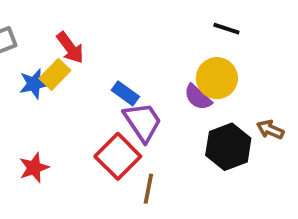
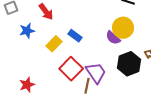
yellow rectangle: (55, 74) -> (54, 44), moved
purple trapezoid: (143, 122) -> (96, 73), moved
red star: (34, 168) -> (27, 85), moved

